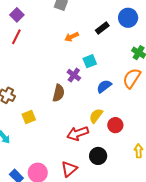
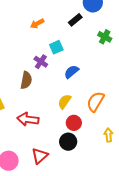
black rectangle: (102, 28) -> (75, 20), moved
orange semicircle: (132, 78) -> (96, 102), moved
red circle: (115, 125) -> (74, 123), moved
red arrow: (78, 133) -> (28, 119), moved, turned 30

